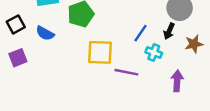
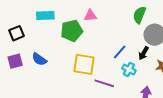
blue semicircle: (45, 33) -> (39, 59), moved

